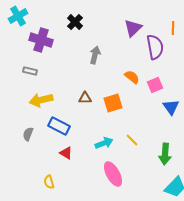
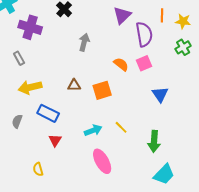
gray rectangle: (30, 71) -> (19, 58), turned 48
pink square: (155, 85) -> (144, 63), moved
red triangle: (66, 153) -> (55, 140), turned 32

